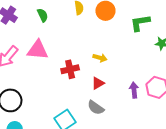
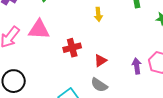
yellow arrow: (100, 58) -> (98, 14), moved, turned 72

